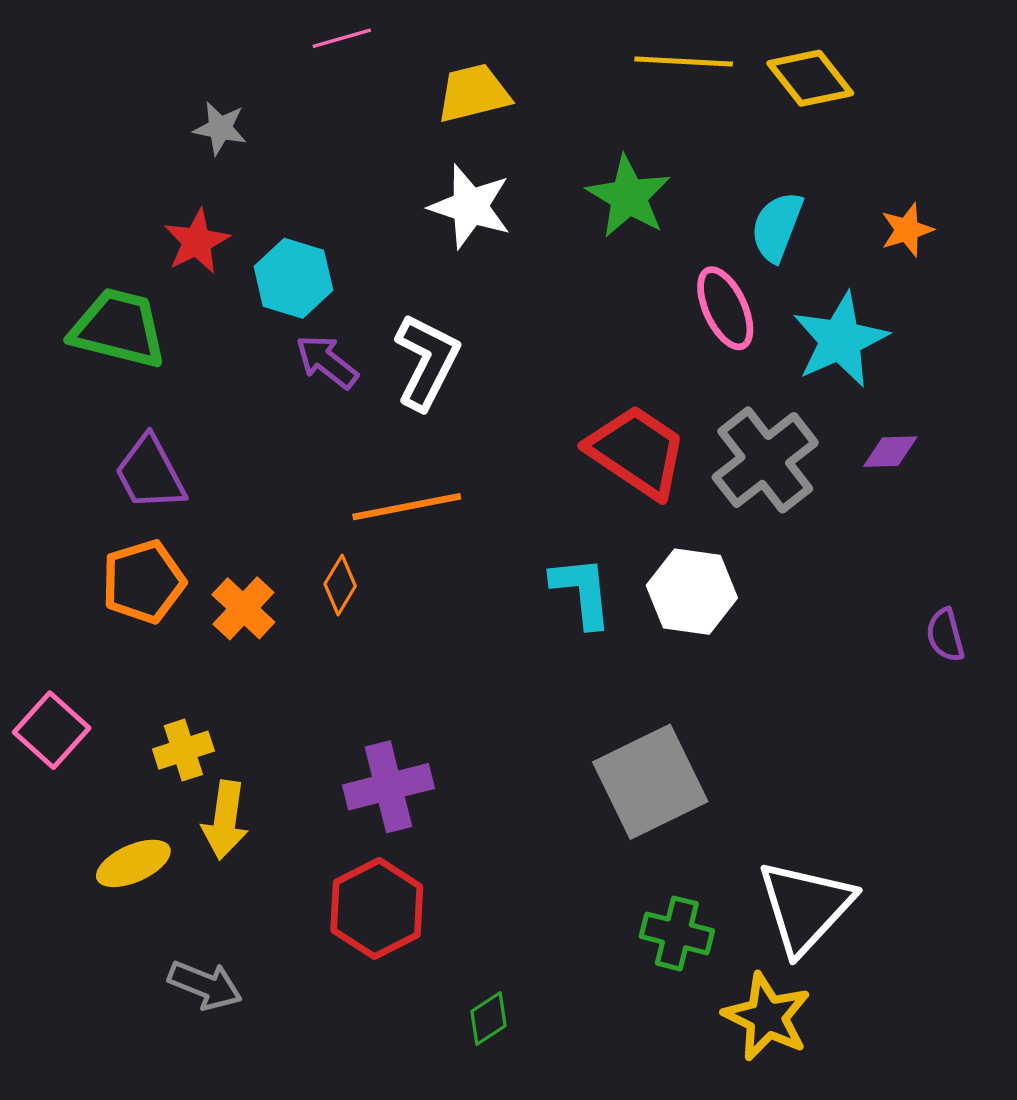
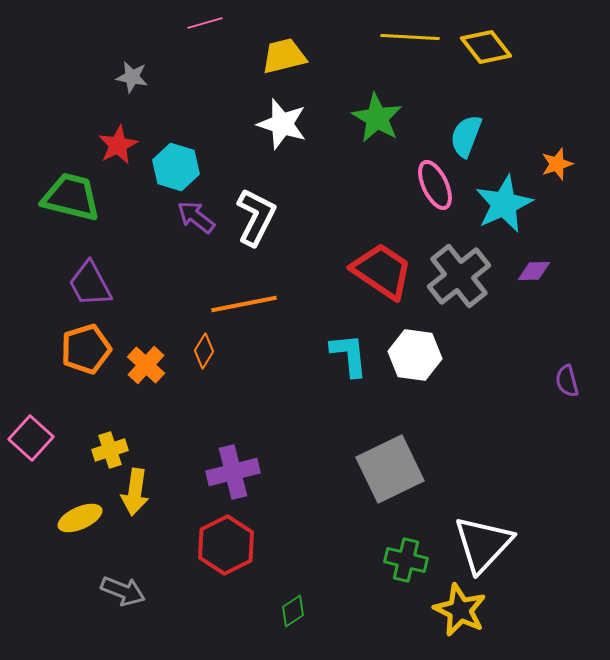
orange star: (907, 230) -> (557, 164), moved

